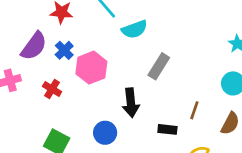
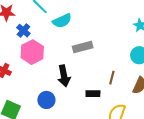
blue cross: (64, 50) -> (23, 31), moved
gray rectangle: (159, 66) -> (83, 47), turned 48

